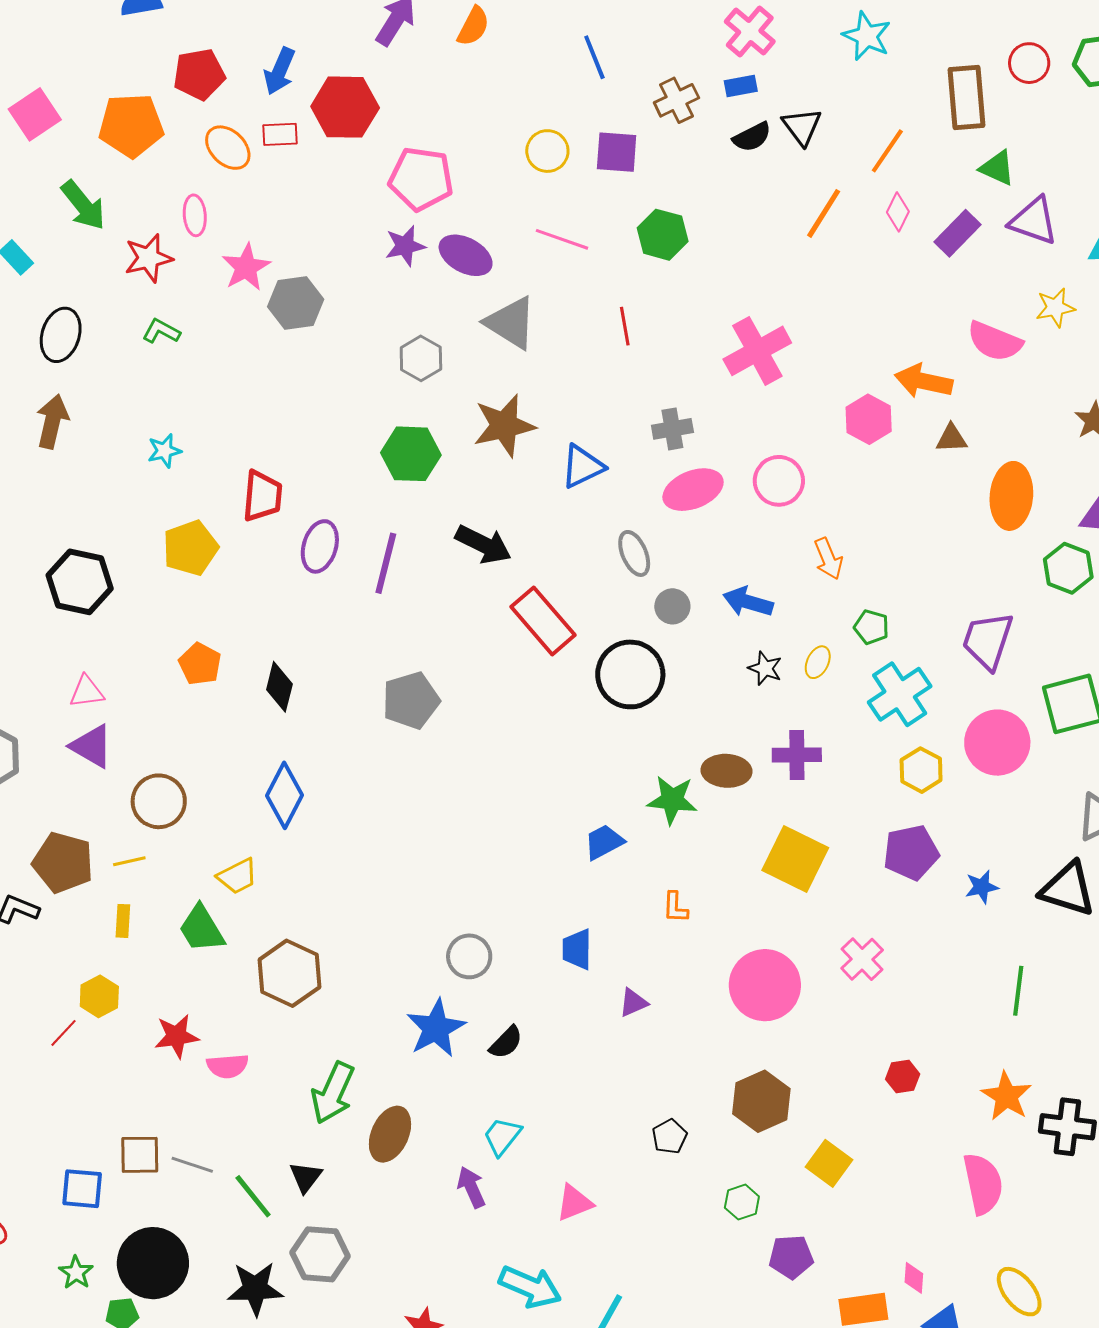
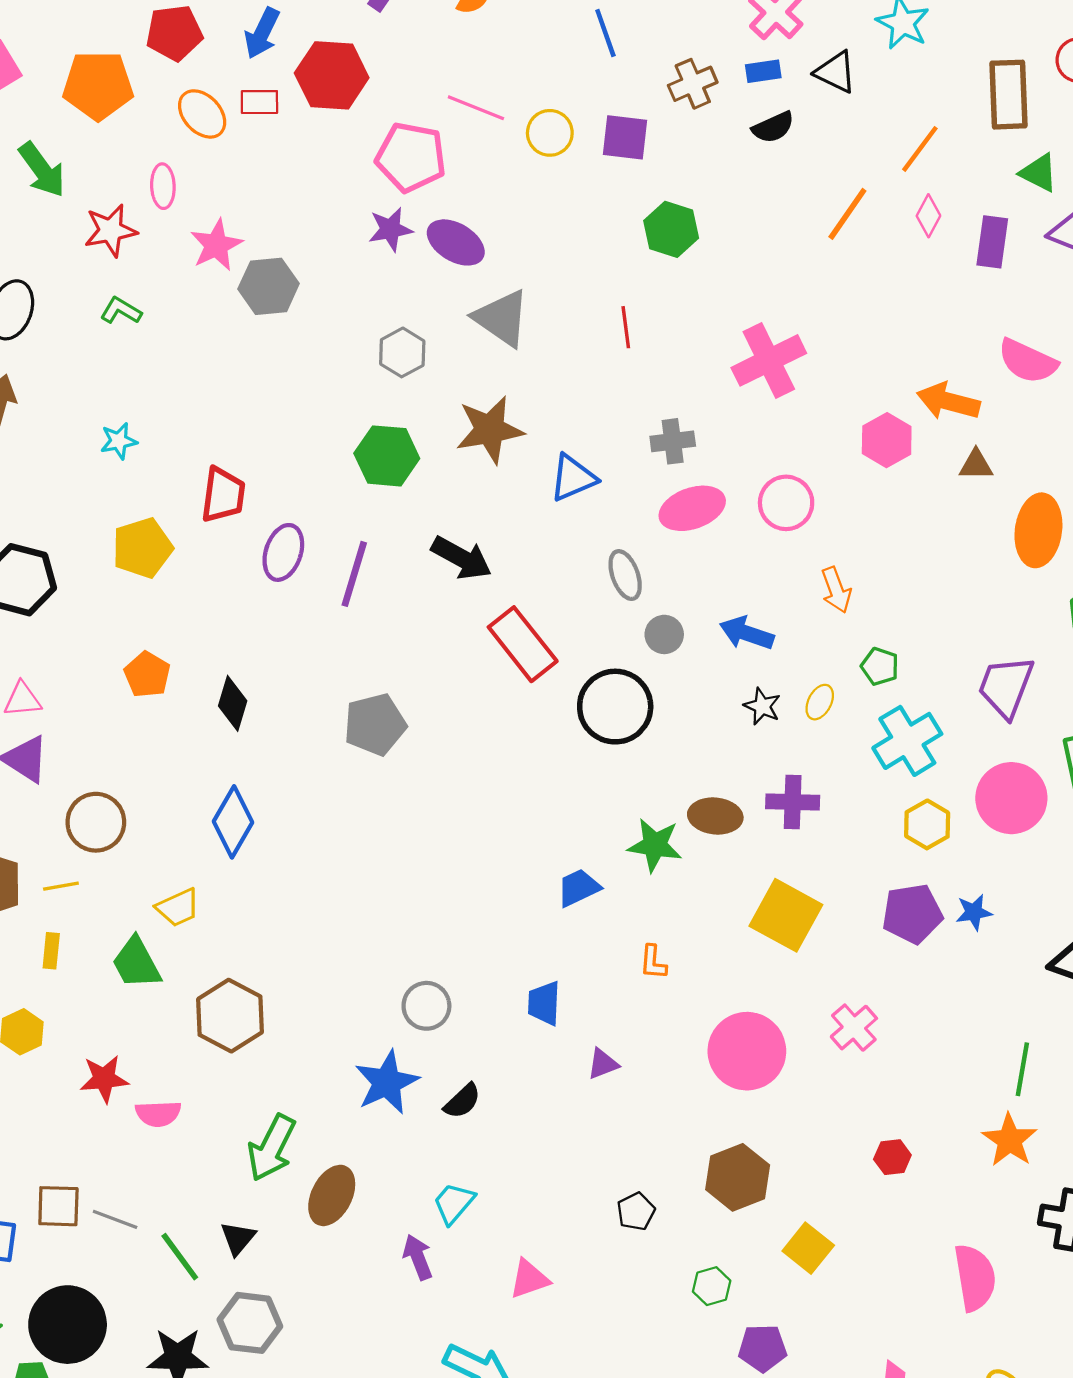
black triangle: (802, 127) -> (836, 72), moved, turned -30
purple rectangle: (957, 233) -> (992, 242), turned -39
pink line: (562, 239) -> (476, 108), moved
blue star: (982, 887) -> (974, 912), moved
orange star: (1006, 1096) -> (1010, 1140), moved

